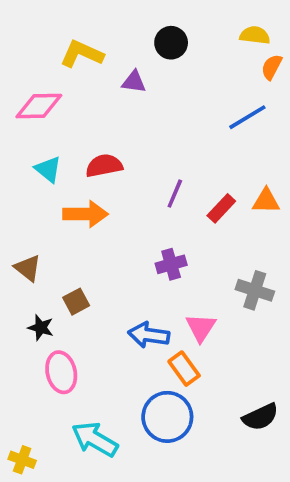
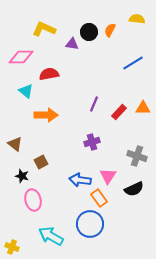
black circle: (171, 43) -> (89, 32), moved
orange semicircle: (272, 67) -> (110, 30), moved
red semicircle: (104, 166) -> (49, 74), moved
black semicircle: (260, 417) -> (134, 189), moved

